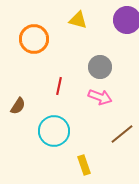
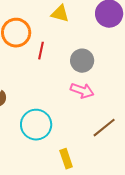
red line: (59, 86) -> (41, 51), moved

